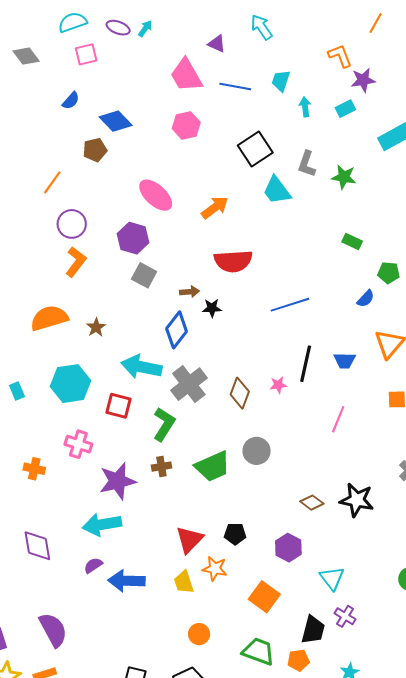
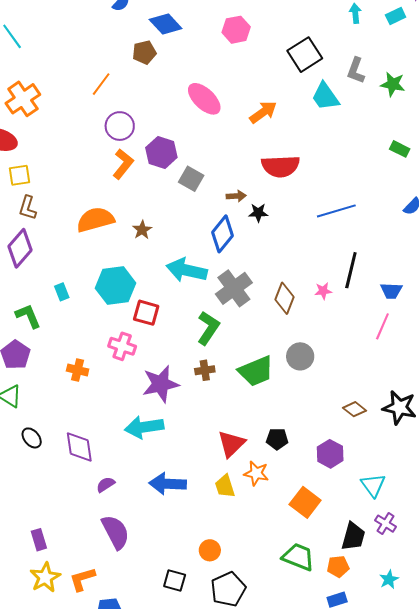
purple hexagon: (133, 238) -> (161, 153), moved
blue trapezoid: (345, 361) -> (391, 291), moved
red square: (118, 406) -> (146, 313), moved
purple semicircle: (93, 565) -> (106, 485), moved
purple semicircle: (53, 630) -> (116, 532), moved
orange circle: (199, 634) -> (210, 550), moved

